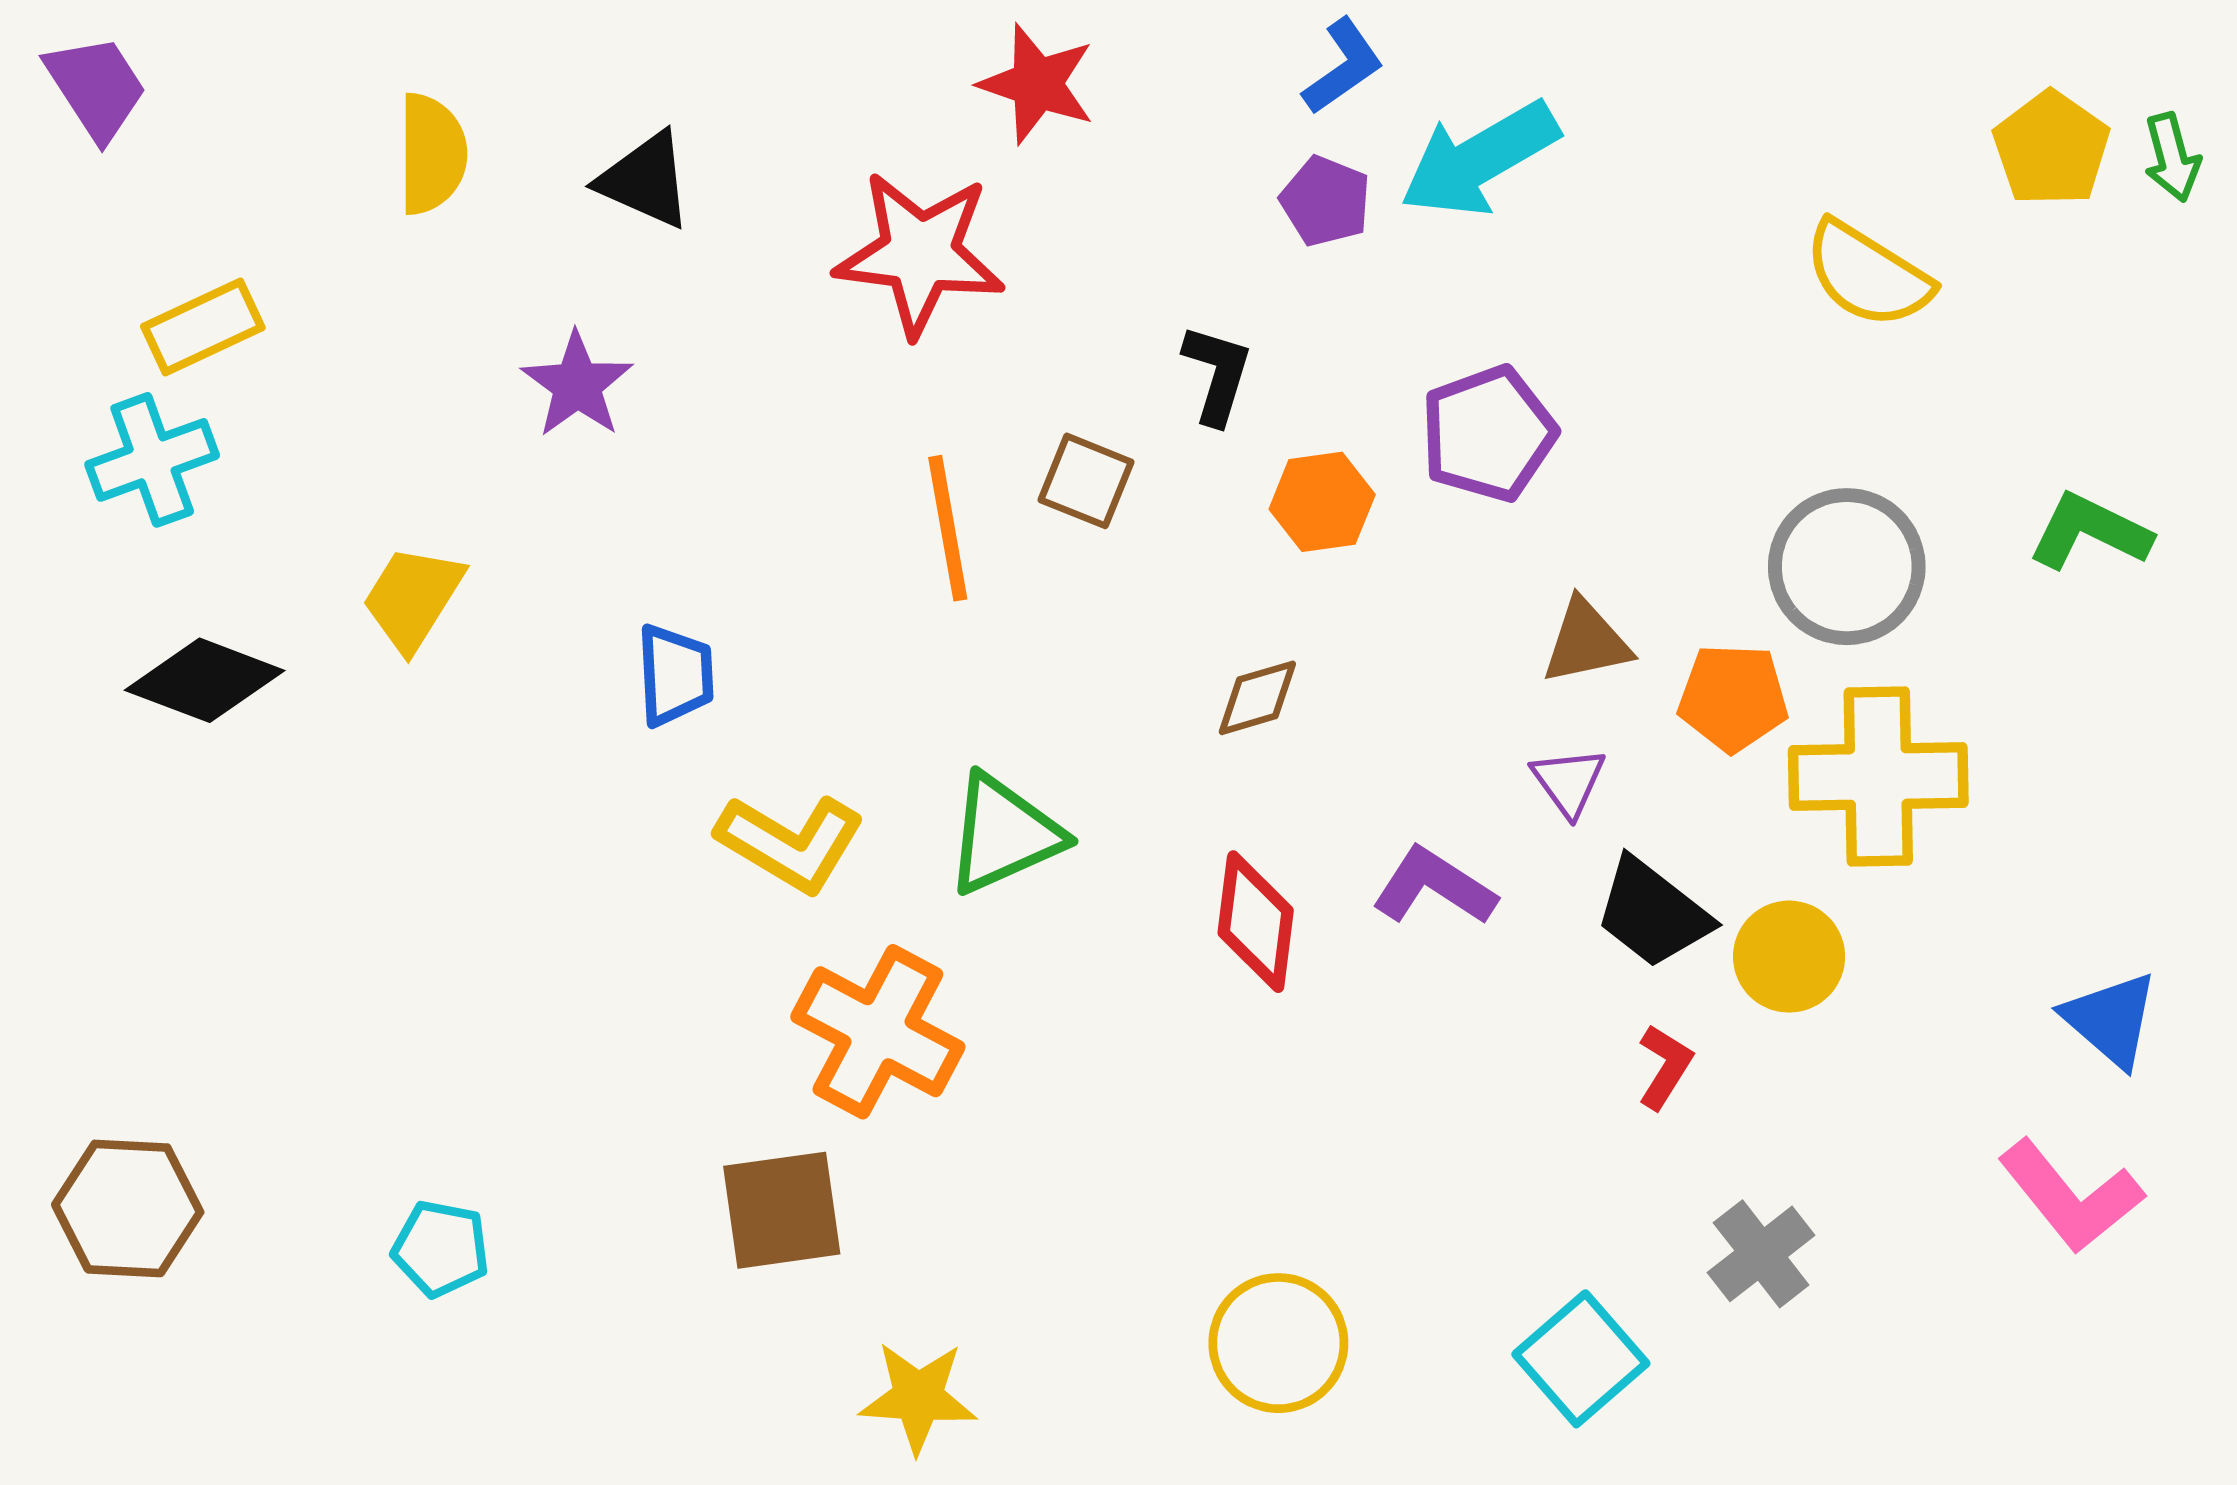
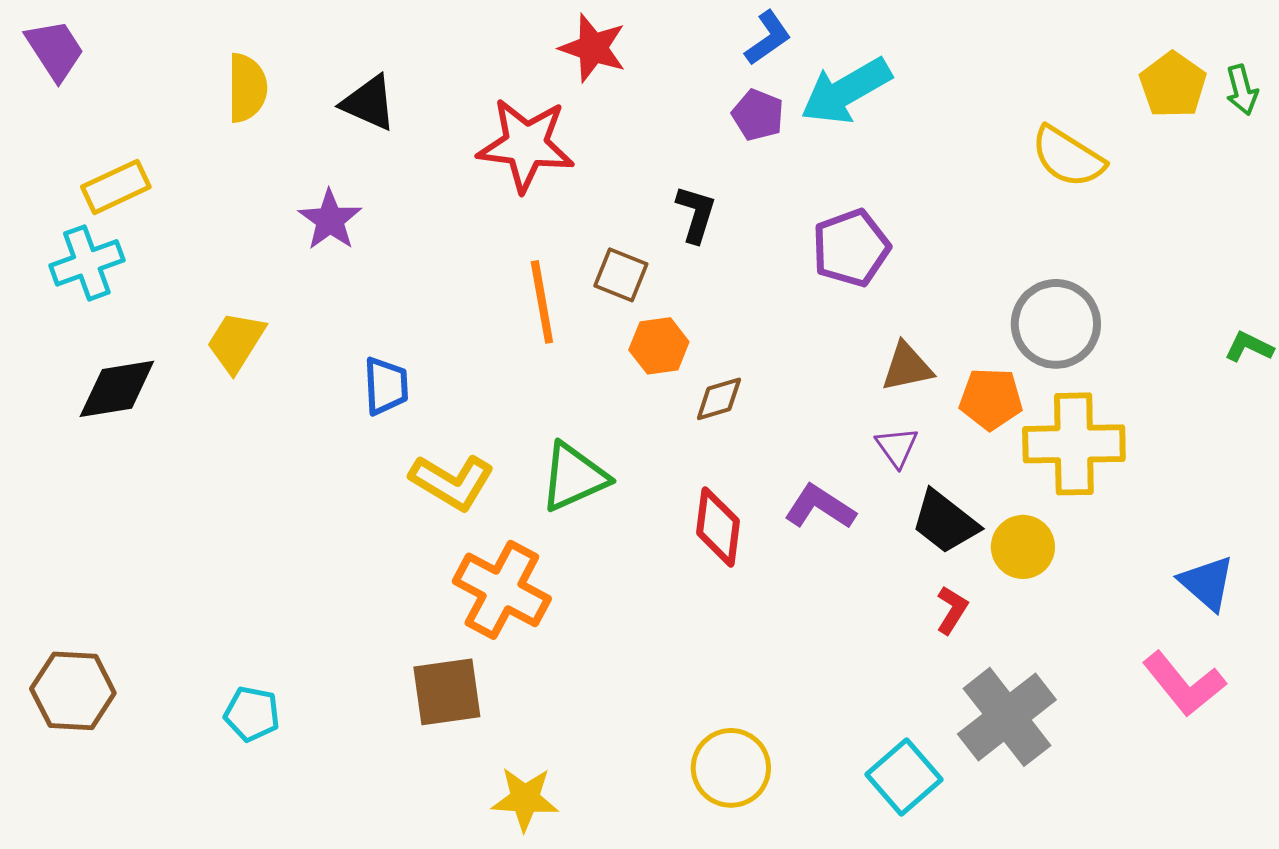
orange hexagon: (1322, 502) -> (659, 346), moved
green L-shape: (2090, 532) -> (1249, 347), moved, size x0.7
black diamond: (205, 680) -> (117, 389), turned -30
gray cross: (1761, 1254) -> (1007, 717), size x1.6

